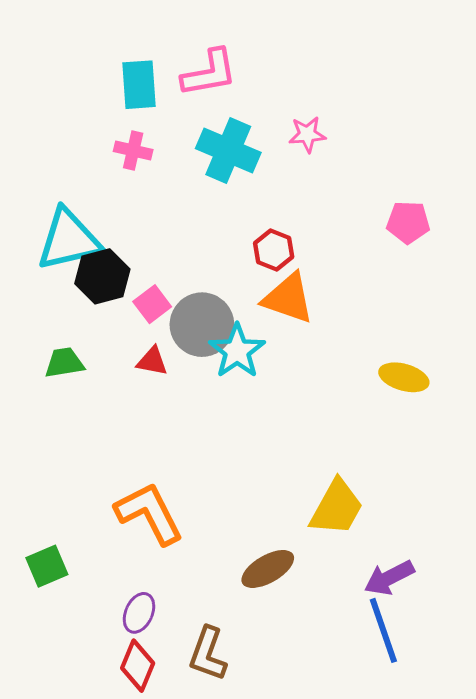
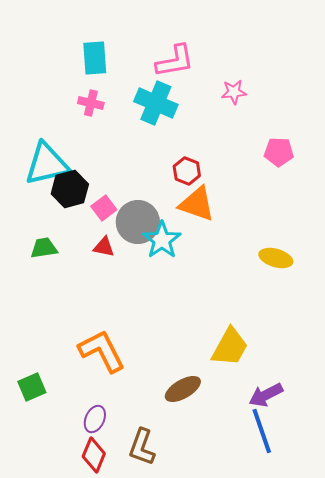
pink L-shape: (209, 73) -> (175, 61), moved
pink star: (307, 134) -> (234, 92), moved

